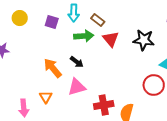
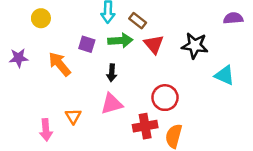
purple square: (52, 22) -> (87, 44), moved
black arrow: (77, 62) -> (112, 73), turned 56
orange arrow: (53, 68) -> (60, 64), moved
red circle: (154, 85) -> (165, 98), moved

